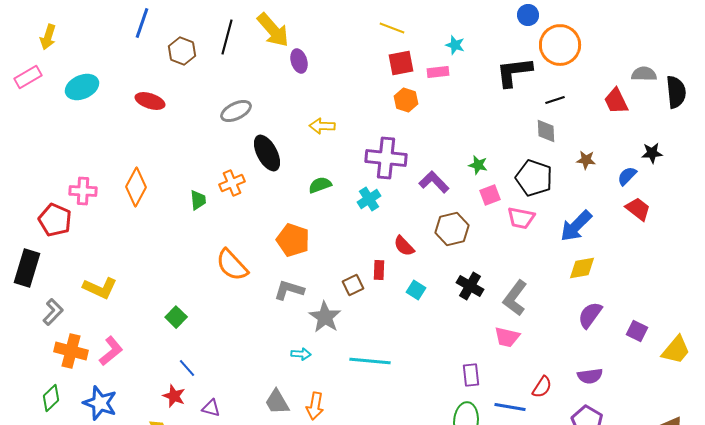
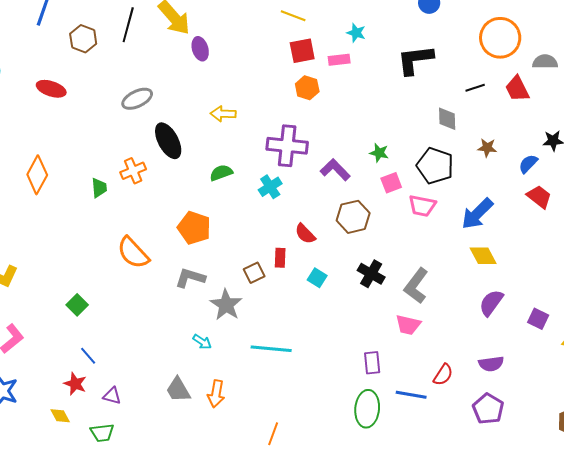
orange circle: (560, 45) -> (500, 38), moved
black line: (555, 100) -> (475, 88), moved
yellow diamond: (582, 268) -> (483, 256), turned 72
cyan arrow: (301, 354) -> (202, 342), turned 30

